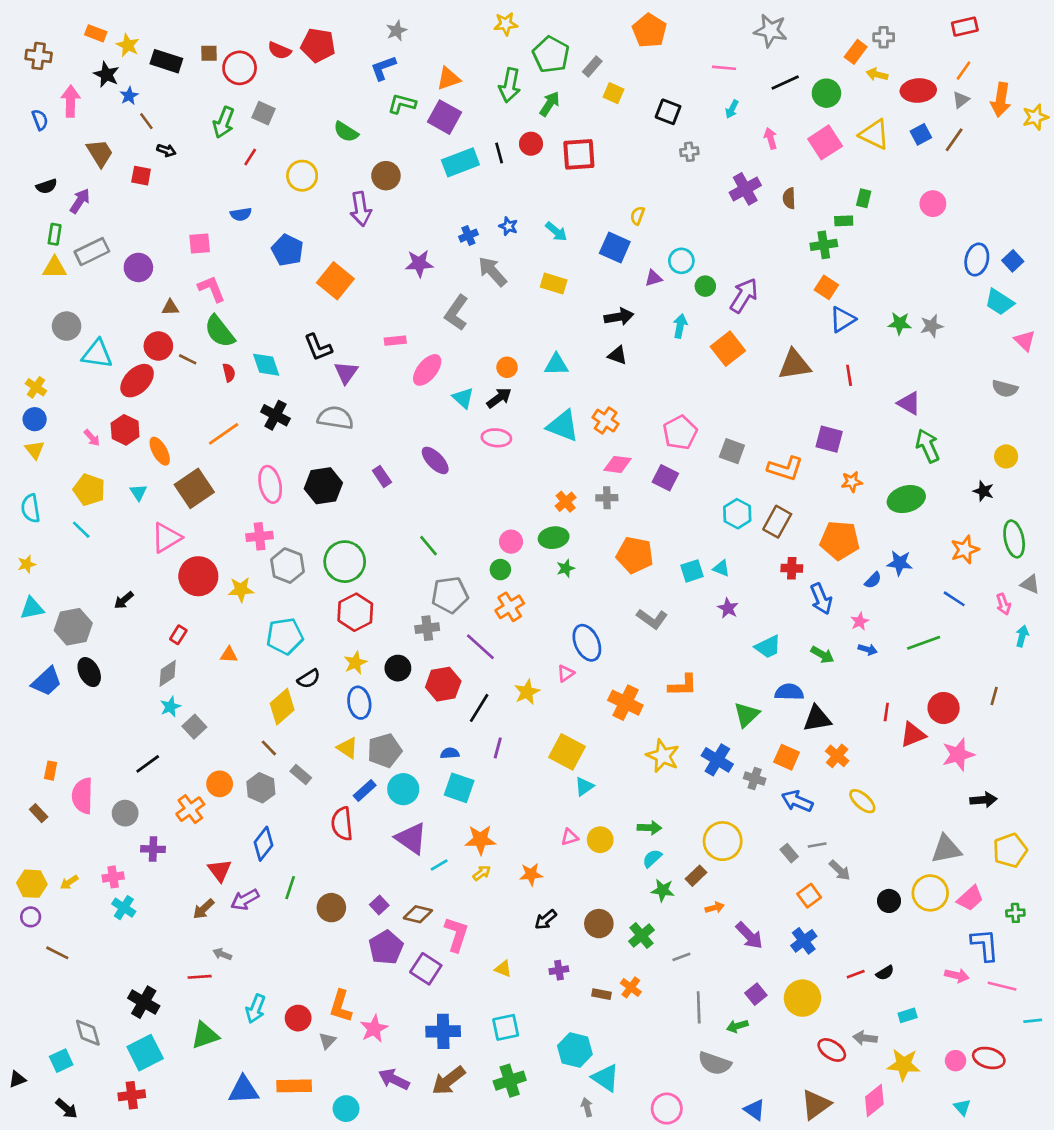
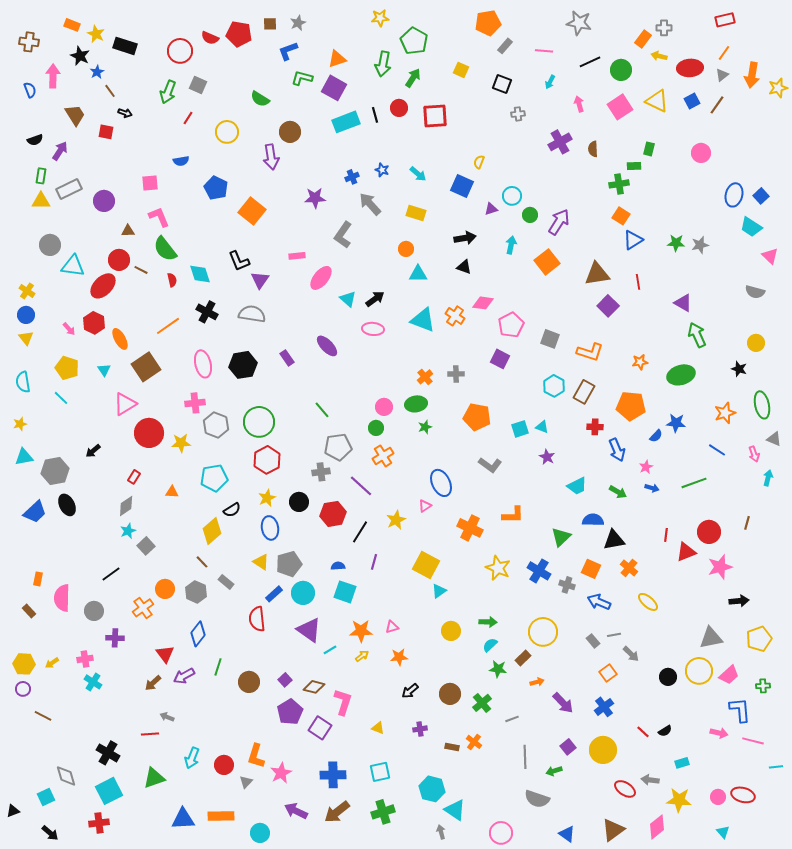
orange pentagon: (649, 31) -> (488, 23), turned 30
brown square: (209, 53) -> (270, 24), moved
gray rectangle: (592, 67) -> (505, 46), moved
orange circle: (507, 367) -> (406, 249), moved
purple square: (829, 439) -> (608, 306), moved, turned 30
pink diamond: (617, 464) -> (483, 303), moved
pink triangle: (570, 837) -> (392, 627), moved
red line: (856, 974) -> (643, 732), turned 64

